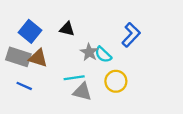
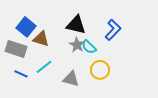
black triangle: (67, 29) -> (76, 25), moved, size x1.5
brown triangle: (38, 58) -> (41, 39), moved
cyan line: (74, 78) -> (44, 67), moved, turned -30

